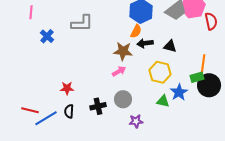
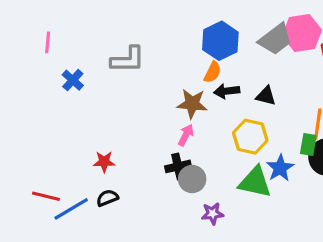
pink arrow: (119, 71) -> (186, 135), turned -32
green rectangle: (197, 77) -> (308, 144), turned -64
green triangle: (163, 101) -> (255, 182), size x1.6
black cross: (98, 106) -> (178, 166), moved
black semicircle: (69, 111) -> (107, 198), turned 64

